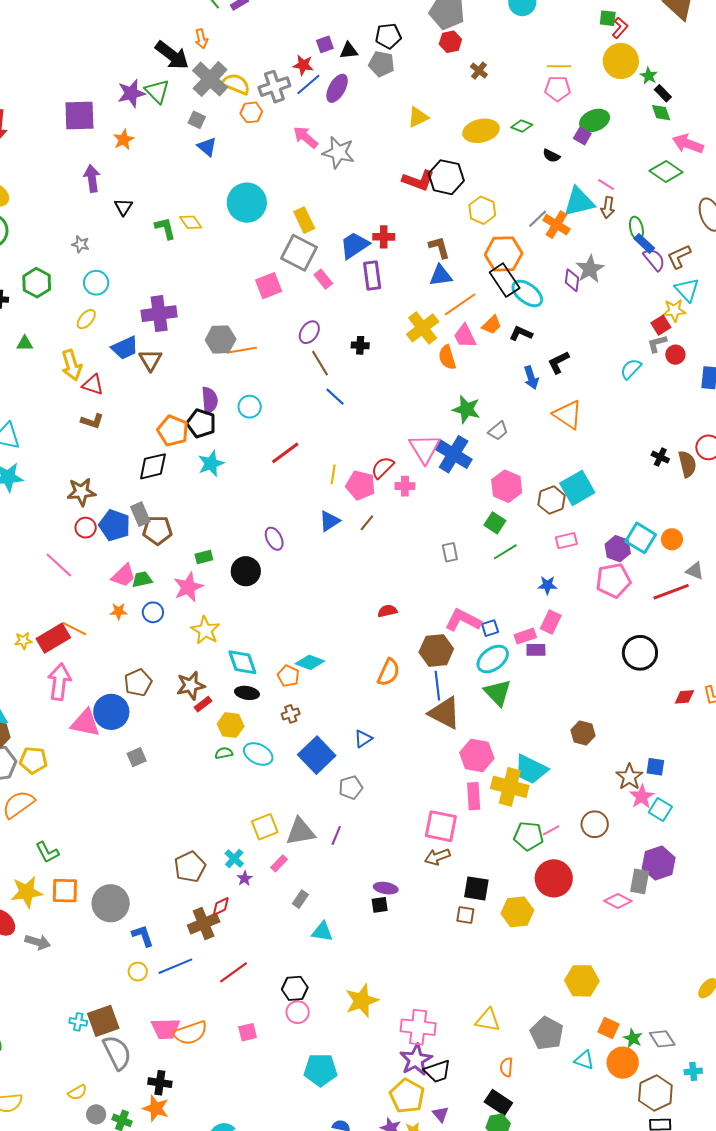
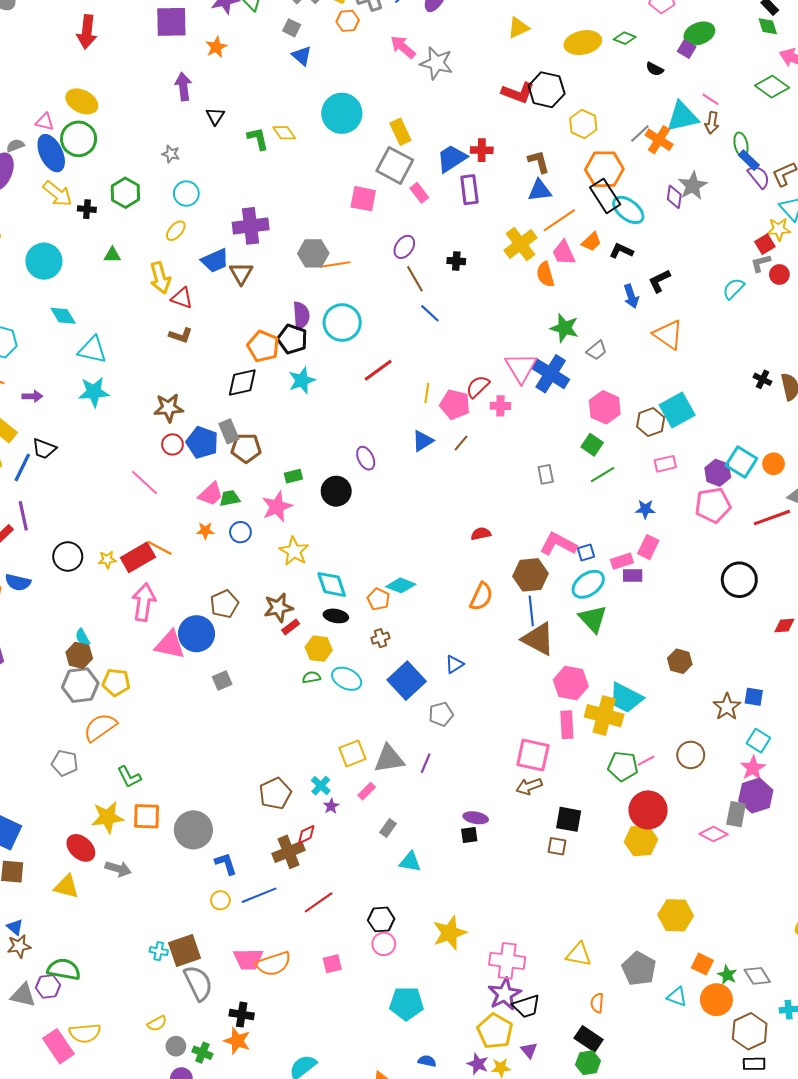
pink square: (269, 286) -> (363, 199), turned 32
cyan circle: (250, 407) -> (342, 323), size x1.6
pink star: (642, 797) -> (753, 768), moved
yellow hexagon: (517, 912) -> (641, 841), moved

